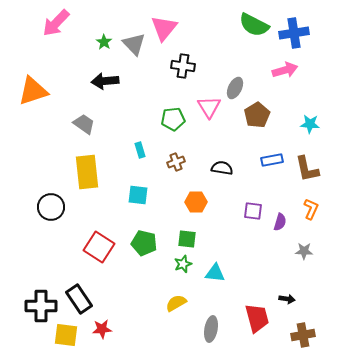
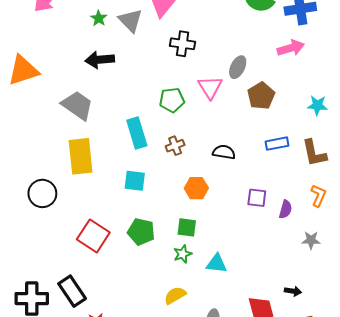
gray trapezoid: (84, 124) -> (77, 105), size x1.4
cyan rectangle: (140, 150) -> (137, 133), size x1.8

